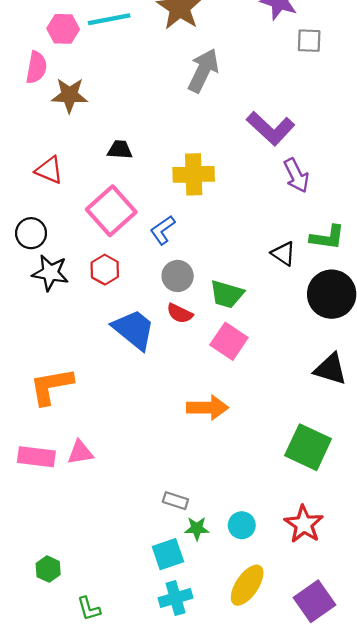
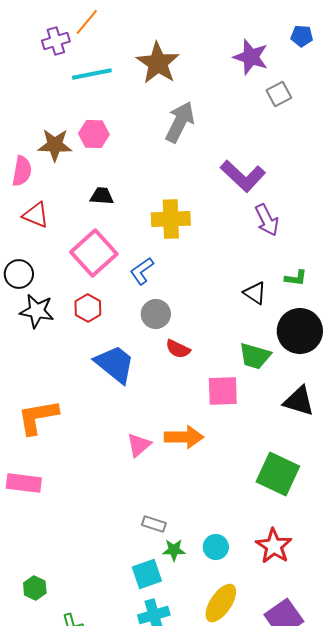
pink hexagon: (63, 29) -> (94, 134), moved
gray square: (309, 41) -> (279, 94), turned -30
pink semicircle: (36, 67) -> (22, 171), moved
green L-shape: (327, 237) -> (296, 278), size x0.7
green trapezoid: (227, 294) -> (255, 356), moved
red semicircle: (180, 313) -> (178, 349), moved
pink square: (229, 341) -> (223, 391), moved, turned -36
pink triangle: (80, 452) -> (139, 445), moved, turned -32

